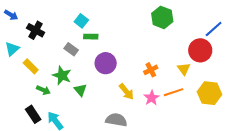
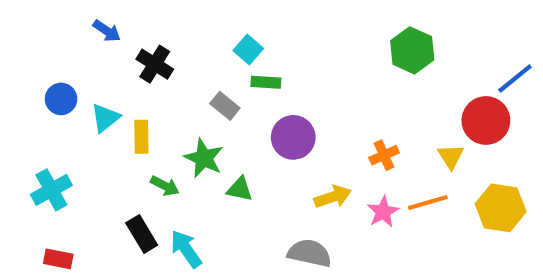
cyan triangle: (12, 49) -> (105, 118), moved
yellow rectangle: (31, 66) -> (141, 137), turned 42
green triangle: (80, 90) -> (240, 189), turned -40
yellow arrow: (126, 92) -> (333, 197), turned -72

